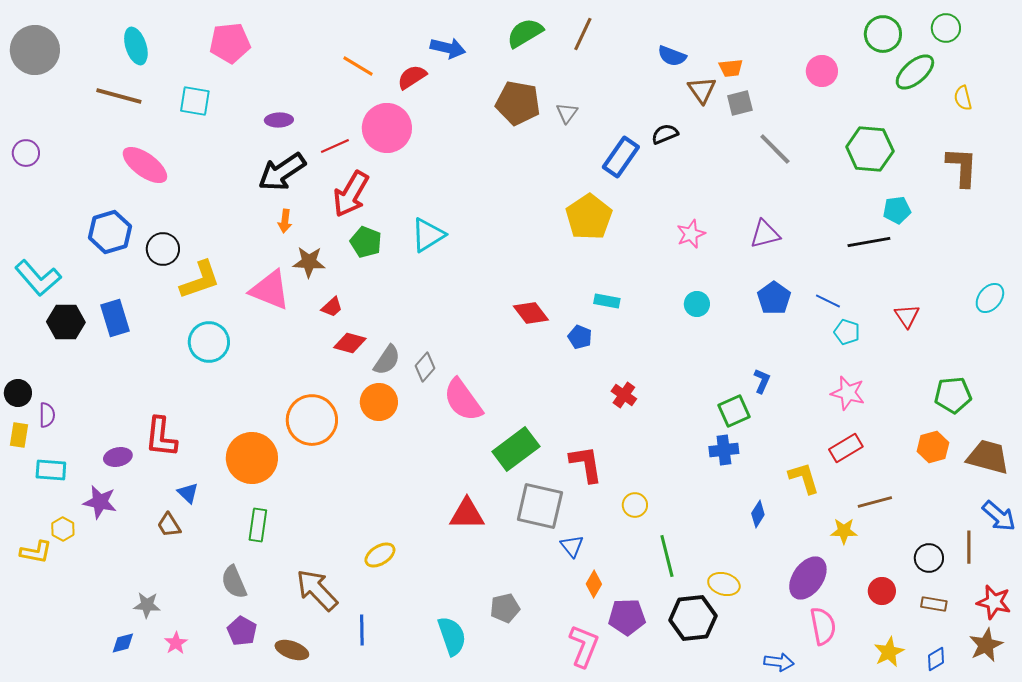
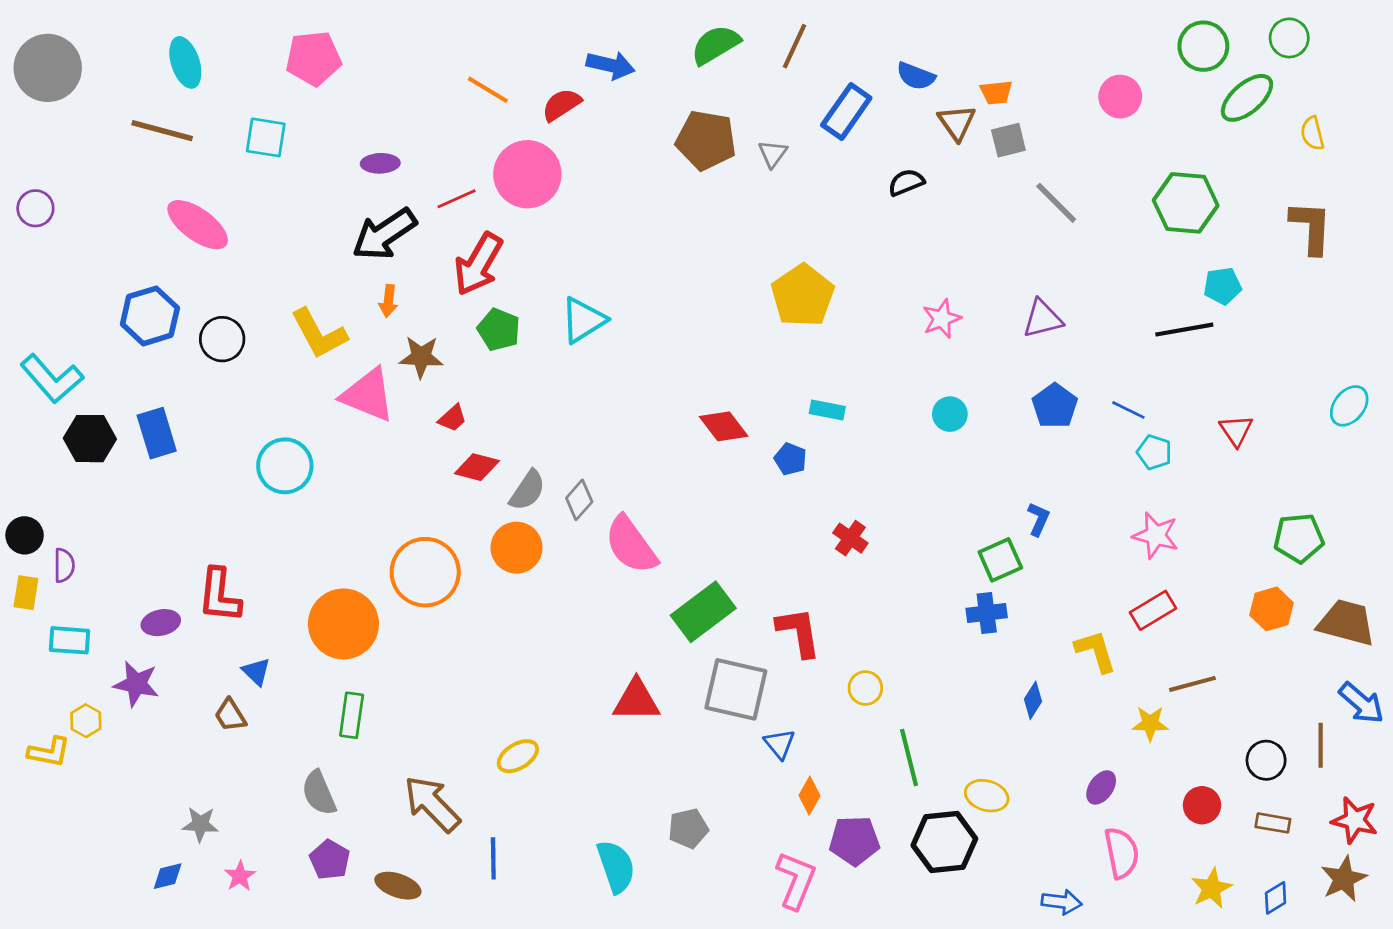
blue rectangle: (621, 157) -> (846, 112), moved
yellow L-shape: (200, 280) -> (319, 334), moved, turned 81
purple ellipse: (808, 578) -> (1101, 787), size x0.6

